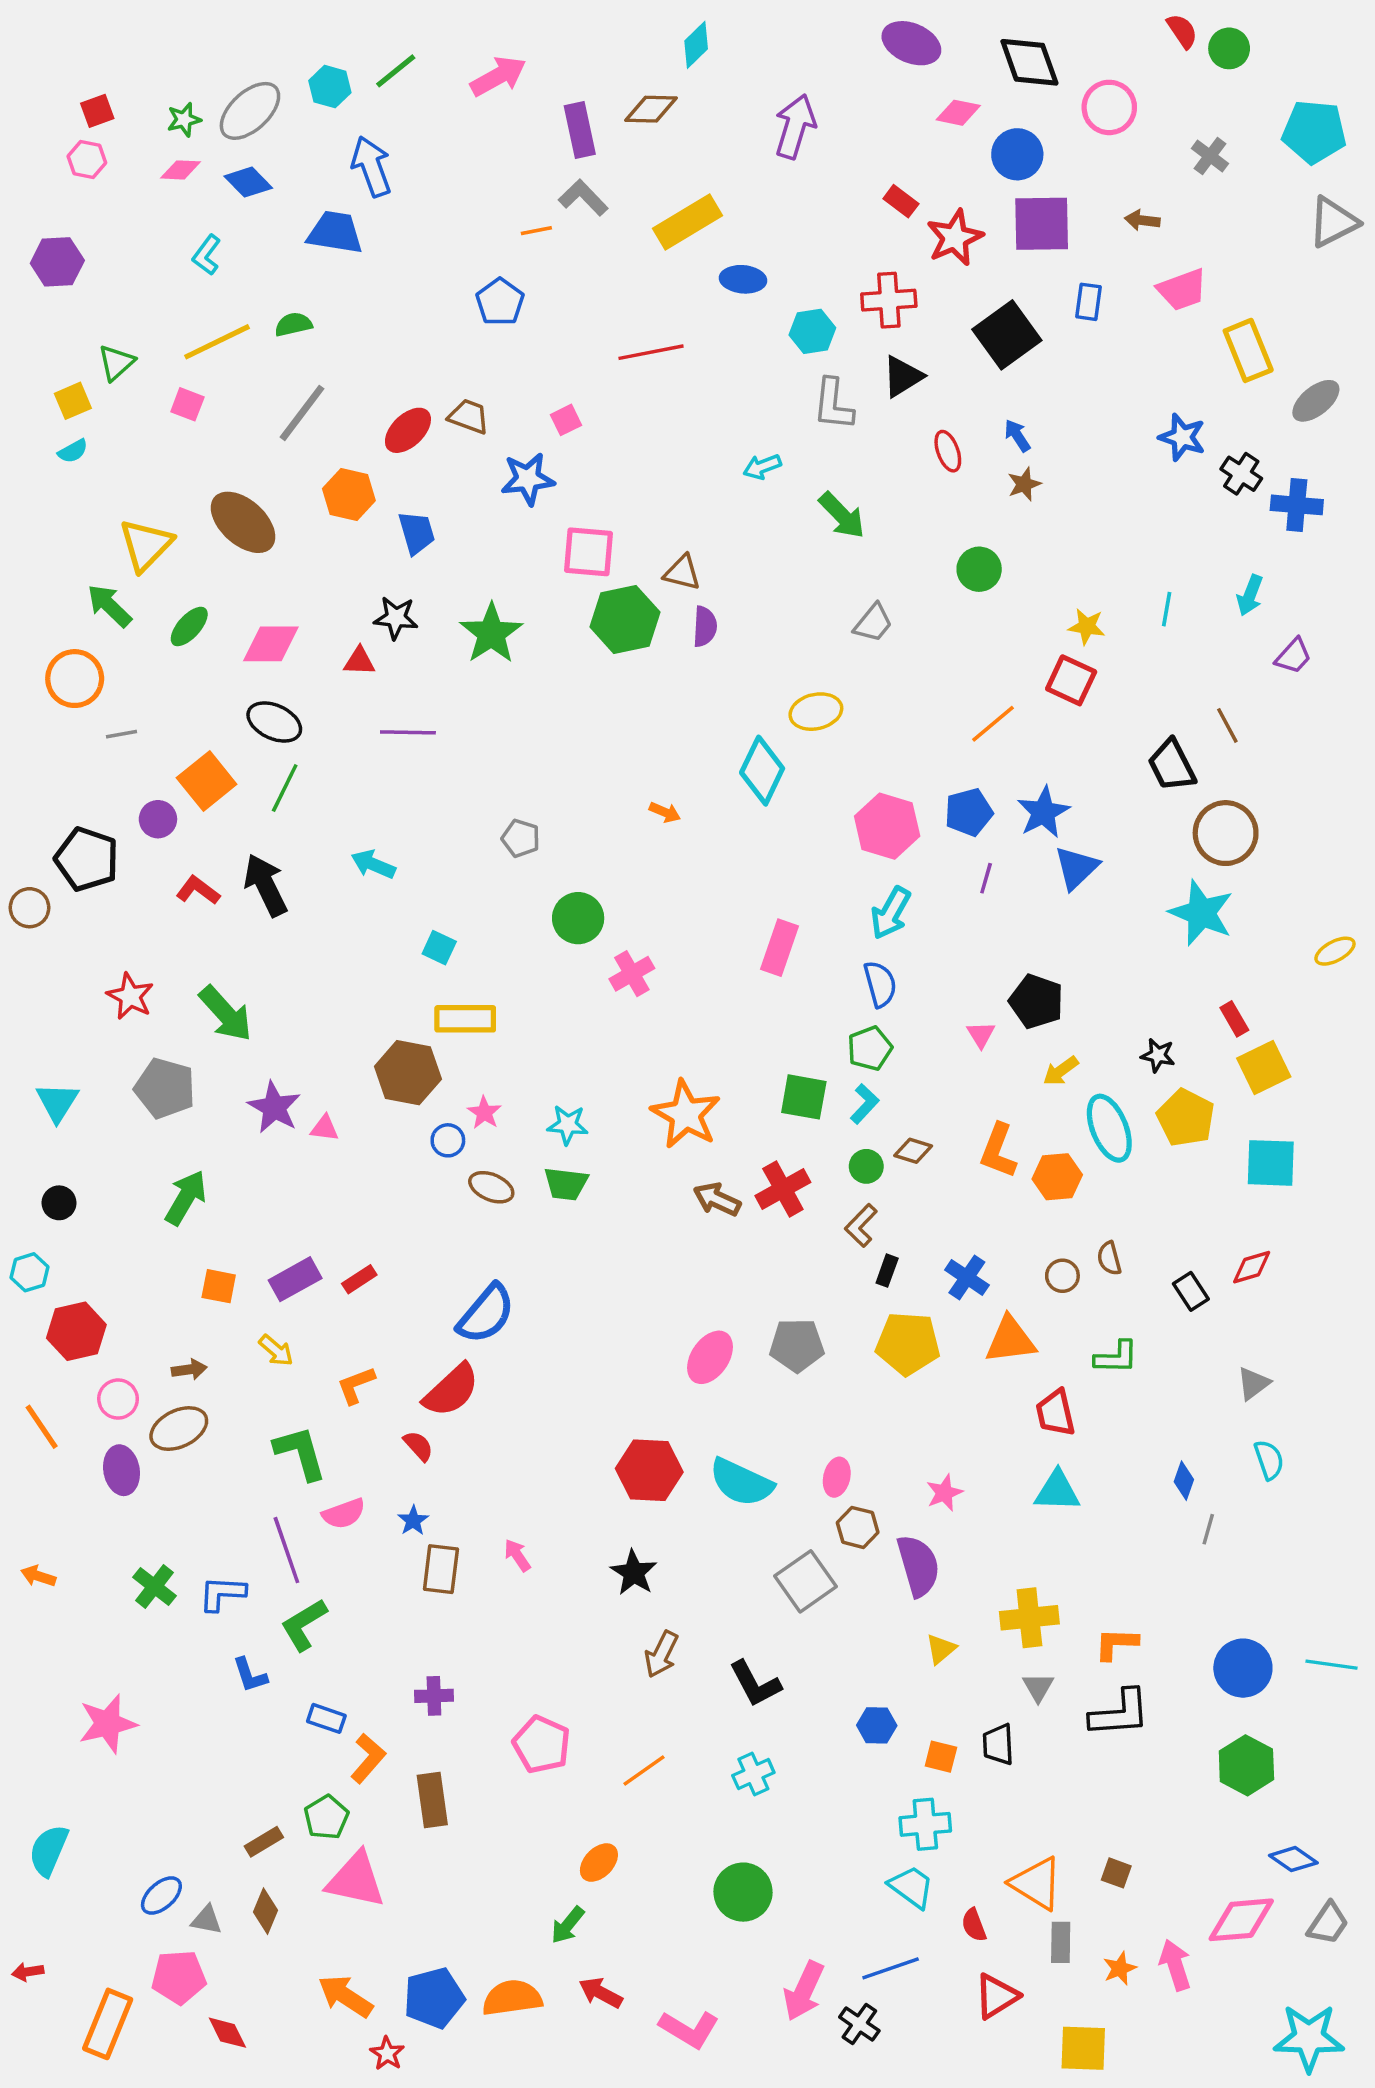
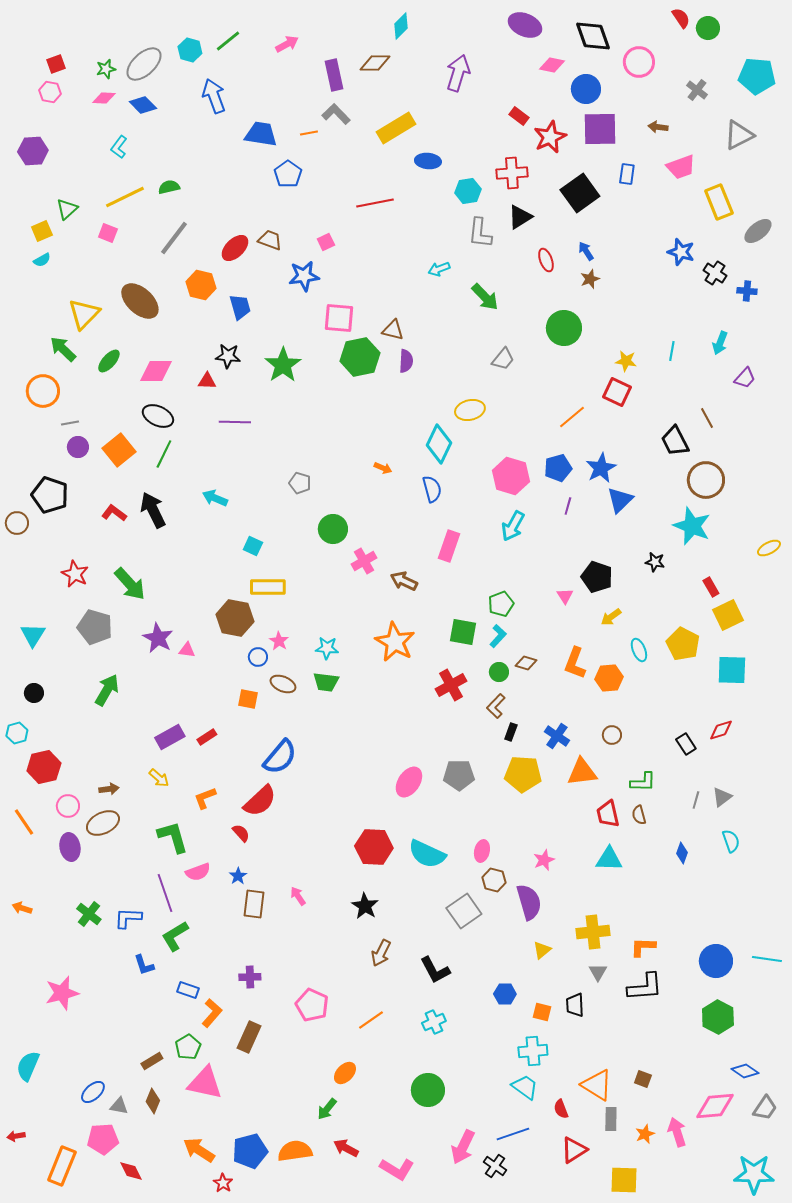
pink arrow: (498, 76) -> (287, 44), size x0.7
gray triangle: (1333, 222) -> (739, 135), moved
blue trapezoid: (335, 232) -> (261, 134), moved
blue cross: (1297, 505) -> (747, 291), size x0.7
green circle: (979, 569) -> (564, 328), size x1.4
purple circle: (158, 819) -> (78, 447), moved
blue semicircle: (880, 984) -> (432, 489), moved
black star: (1158, 1055) -> (655, 562), moved
cyan ellipse: (1109, 1128) -> (639, 650), size x0.6
brown arrow: (717, 1199) -> (404, 581), moved
brown semicircle: (1109, 1258) -> (639, 815), moved
orange square: (219, 1286) -> (248, 699), moved
gray line: (1208, 1529) -> (696, 800), moved
brown rectangle: (432, 1800) -> (249, 1037), turned 32

